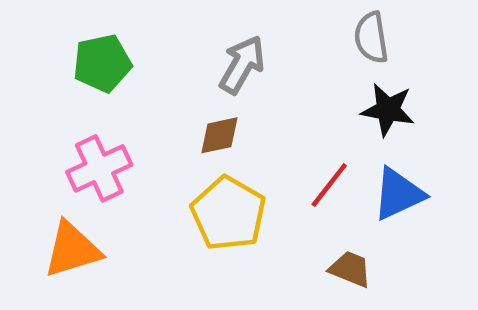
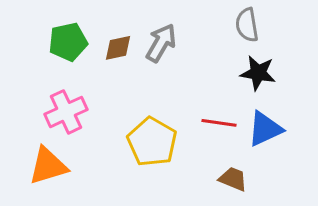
brown diamond: (219, 135) -> (118, 48), moved
red line: (329, 185) -> (219, 123), turned 60

